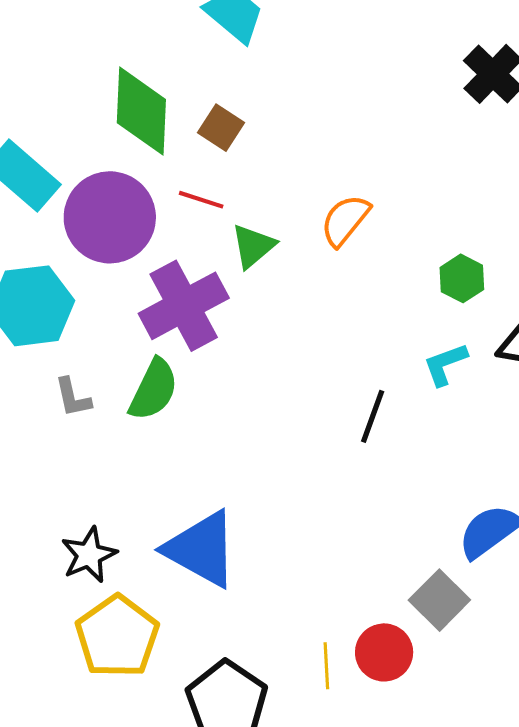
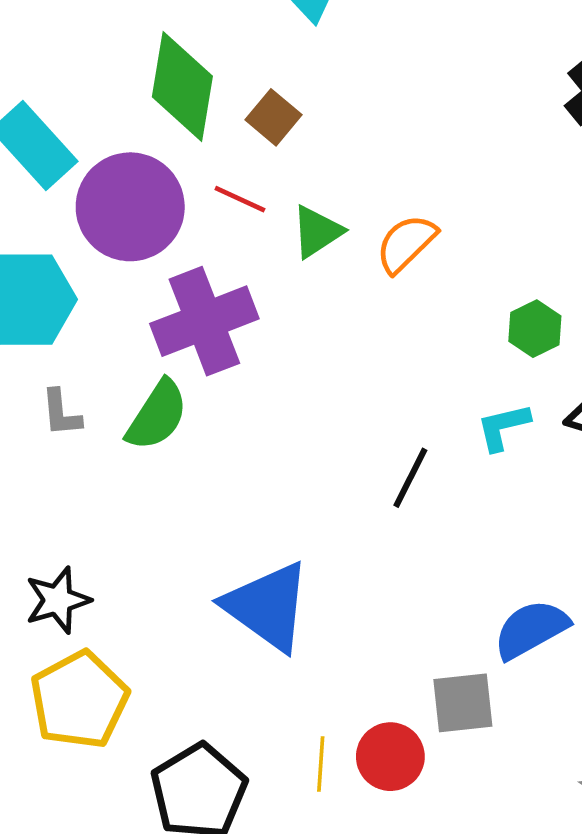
green triangle: (253, 246) -> (317, 232), moved
blue triangle: (201, 549) -> (267, 606), moved
gray square: (439, 600) -> (463, 703), turned 32

